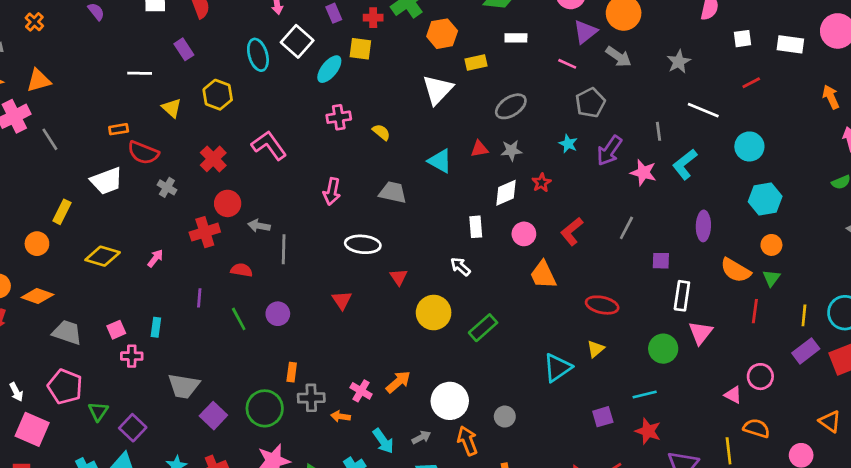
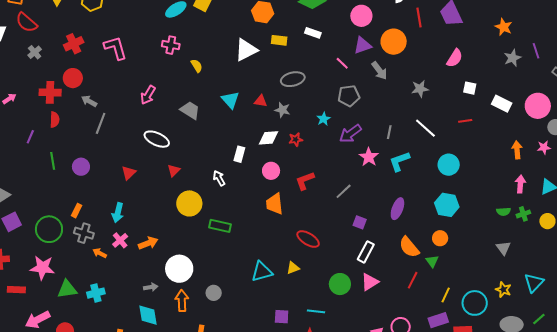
red semicircle: (242, 270) -> (55, 120), moved, turned 63
green triangle: (771, 278) -> (432, 261), turned -32
green rectangle: (483, 328) -> (220, 226), turned 35
cyan arrow: (383, 441) -> (118, 213), moved, turned 30

